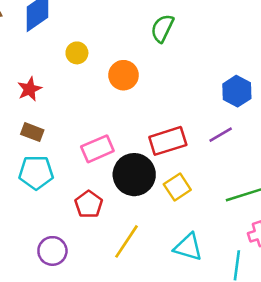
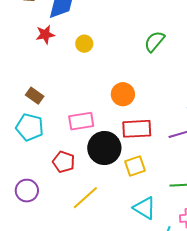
orange circle: (124, 75) -> (123, 94), moved
red star: (30, 89) -> (45, 34), moved
red pentagon: (89, 204) -> (64, 162), turned -30
cyan triangle: (188, 247) -> (145, 208), moved

